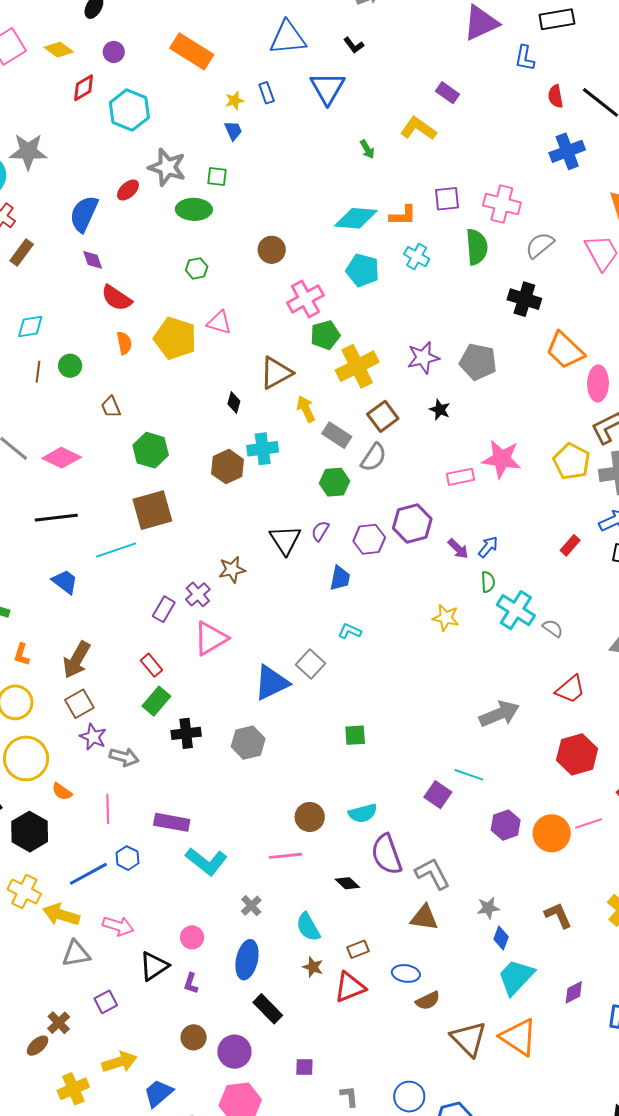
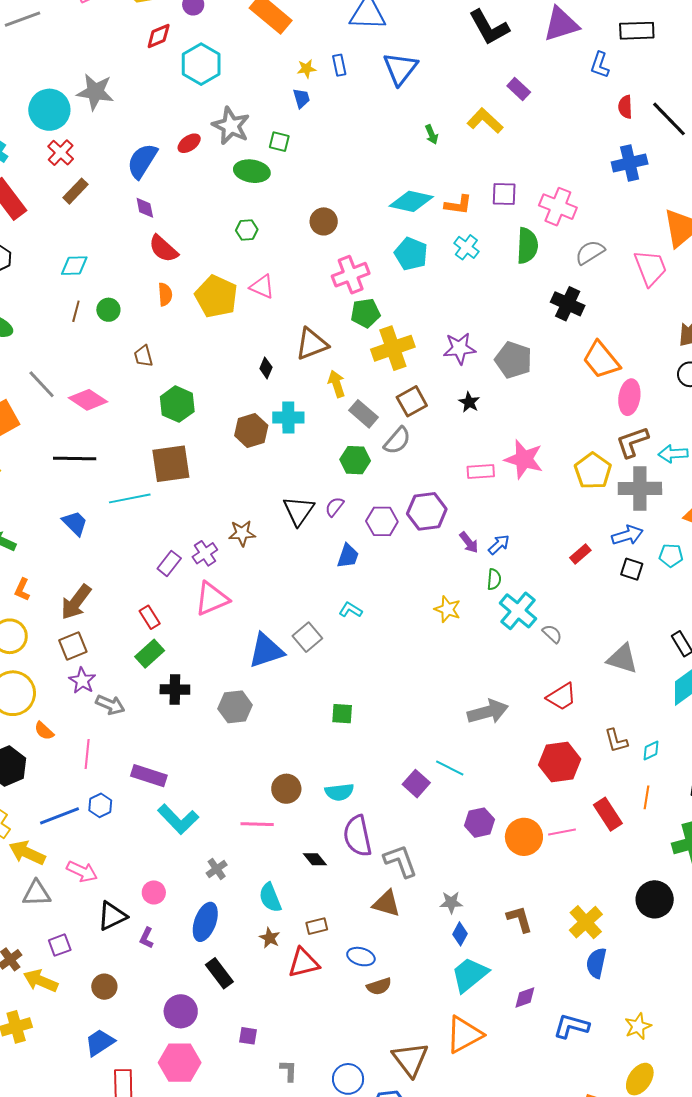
black L-shape: (354, 45) -> (489, 27), moved, size x2.0
brown circle: (194, 1037) -> (104, 987), moved
orange triangle: (519, 1037) -> (464, 1035), turned 51
brown triangle: (469, 1039) -> (410, 1059), moved
yellow arrow: (119, 1062) -> (41, 981), moved, turned -148

